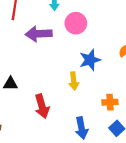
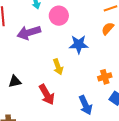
blue star: (90, 60) -> (79, 44), turned 30
yellow arrow: (74, 81) -> (58, 67), moved

